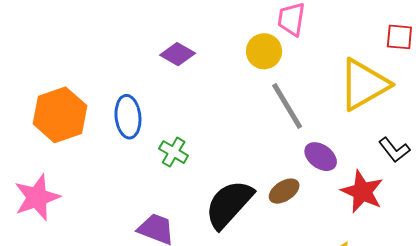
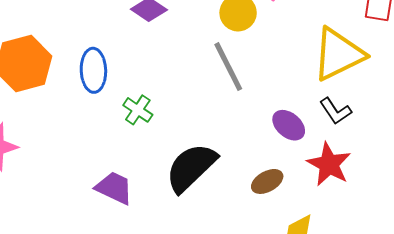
gray line: (287, 106) -> (228, 67), moved
black L-shape: (394, 150) -> (335, 111), moved
brown ellipse: (284, 191) -> (267, 181), moved

